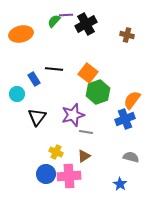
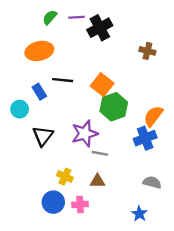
green semicircle: (54, 21) -> (50, 17), moved
orange ellipse: (21, 34) -> (39, 51), moved
brown cross: (127, 35) -> (147, 51), moved
brown triangle: (84, 156) -> (97, 181), turned 32
pink cross: (69, 176) -> (80, 204), size x0.6

